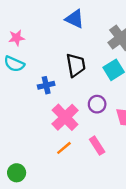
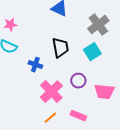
blue cross: (46, 85) -> (35, 65), turned 32
pink rectangle: (97, 146) -> (78, 116), turned -35

